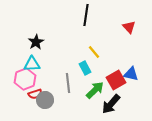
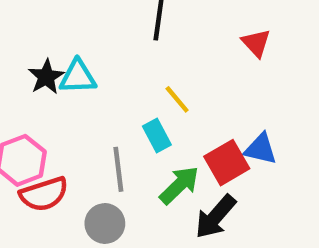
cyan triangle: (32, 64) -> (78, 77), moved
red semicircle: (35, 94) -> (44, 194), size x1.5
gray circle: (45, 100) -> (105, 223), moved

